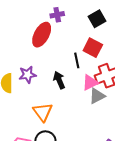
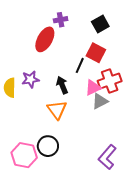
black line: (77, 60) -> (80, 65), turned 35
orange triangle: (43, 112) -> (57, 110), moved

